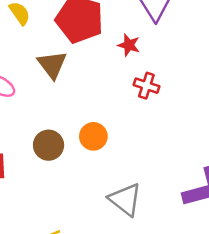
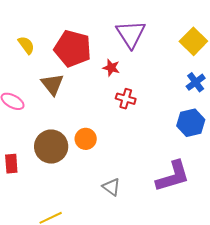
brown circle: (49, 145) -> (51, 147), size x1.4
gray triangle: (125, 199) -> (111, 187), size x0.7

